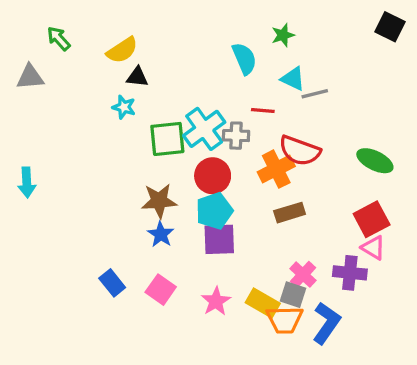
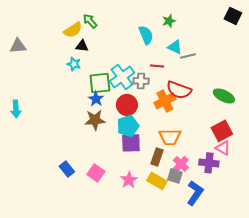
green arrow: (59, 38) -> (90, 21), moved
brown rectangle: (290, 213) -> (157, 157), moved, turned -54
blue star: (161, 234) -> (96, 99), moved
orange trapezoid: (285, 320) -> (170, 137), moved

